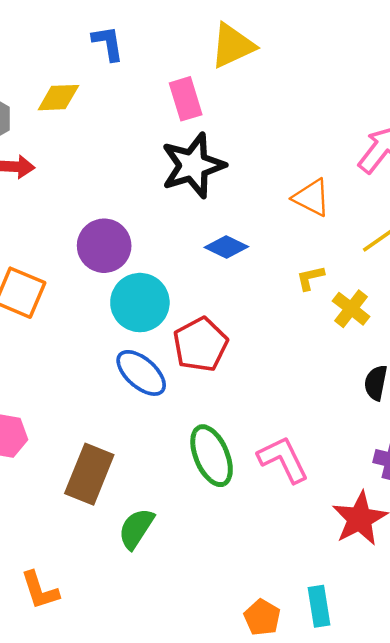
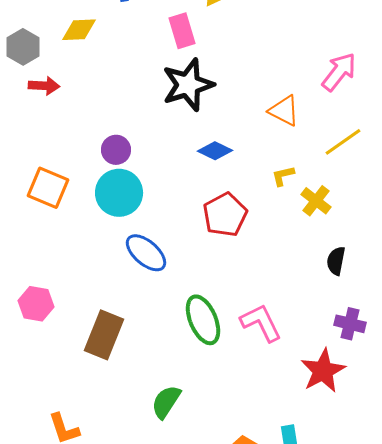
purple circle: (104, 246) -> (116, 150), size x0.7
cyan circle: (140, 303) -> (119, 193), moved
red pentagon: (200, 345) -> (225, 215), moved
green semicircle: (136, 528) -> (166, 402), moved

